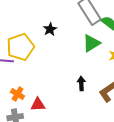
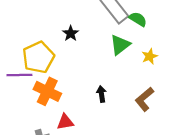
black arrow: (81, 83) -> (102, 94), moved
orange cross: (18, 94) -> (47, 91), moved, size x1.6

